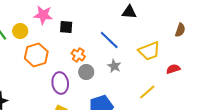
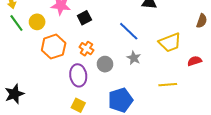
black square: (66, 27) -> (84, 18), turned -32
orange cross: (78, 55) -> (86, 49), moved
yellow line: (147, 92) -> (168, 85), turned 36

